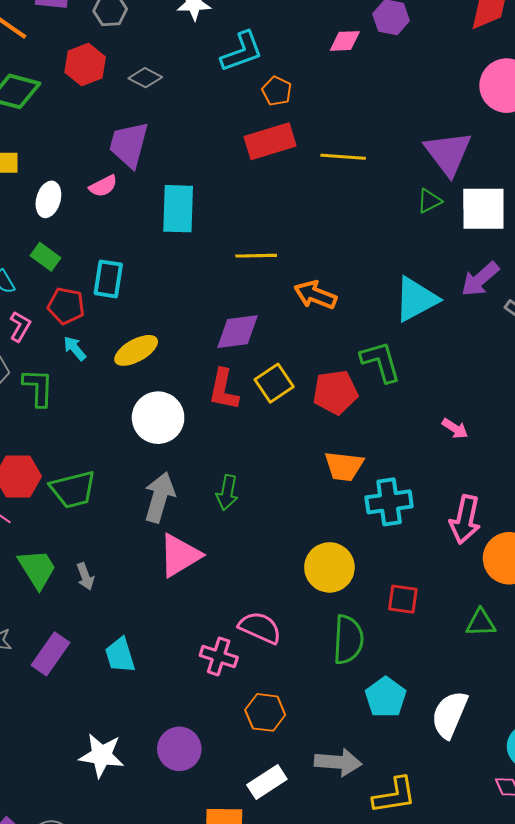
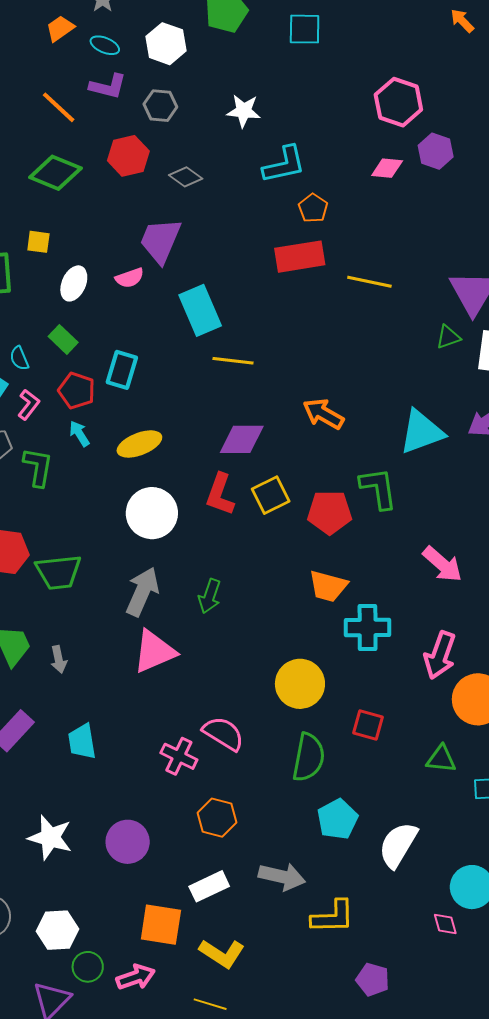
cyan rectangle: (178, 209) -> (200, 310), turned -33
yellow line: (256, 256) -> (233, 361), moved
pink arrow: (455, 429) -> (442, 564), size x1.6

